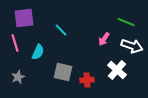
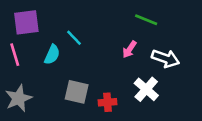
green line: (126, 22) -> (146, 20), moved
cyan semicircle: (38, 52) -> (52, 55), moved
gray star: (18, 77) -> (19, 98), size x1.5

